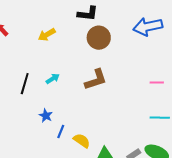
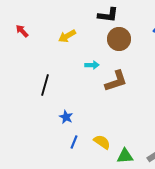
cyan arrow: (53, 79) -> (92, 65), moved, turned 32
blue line: (61, 132) -> (74, 142), moved

